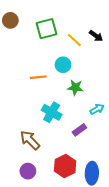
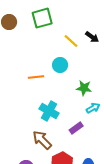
green square: (46, 29) -> (42, 18), moved
green star: (75, 87) -> (84, 88), moved
brown arrow: (30, 140) -> (42, 140), moved

